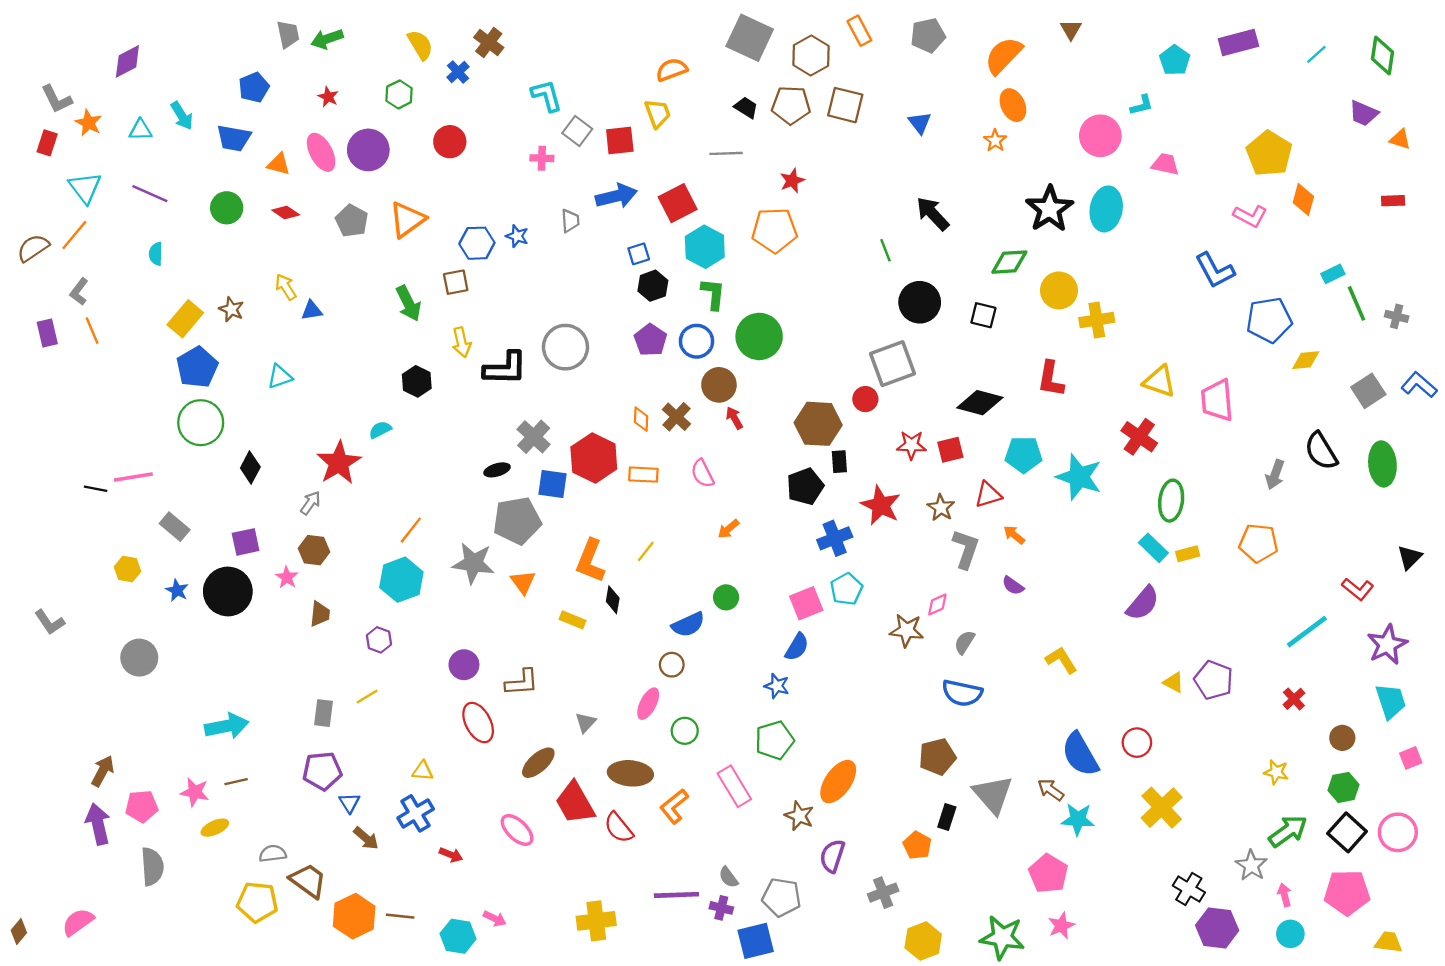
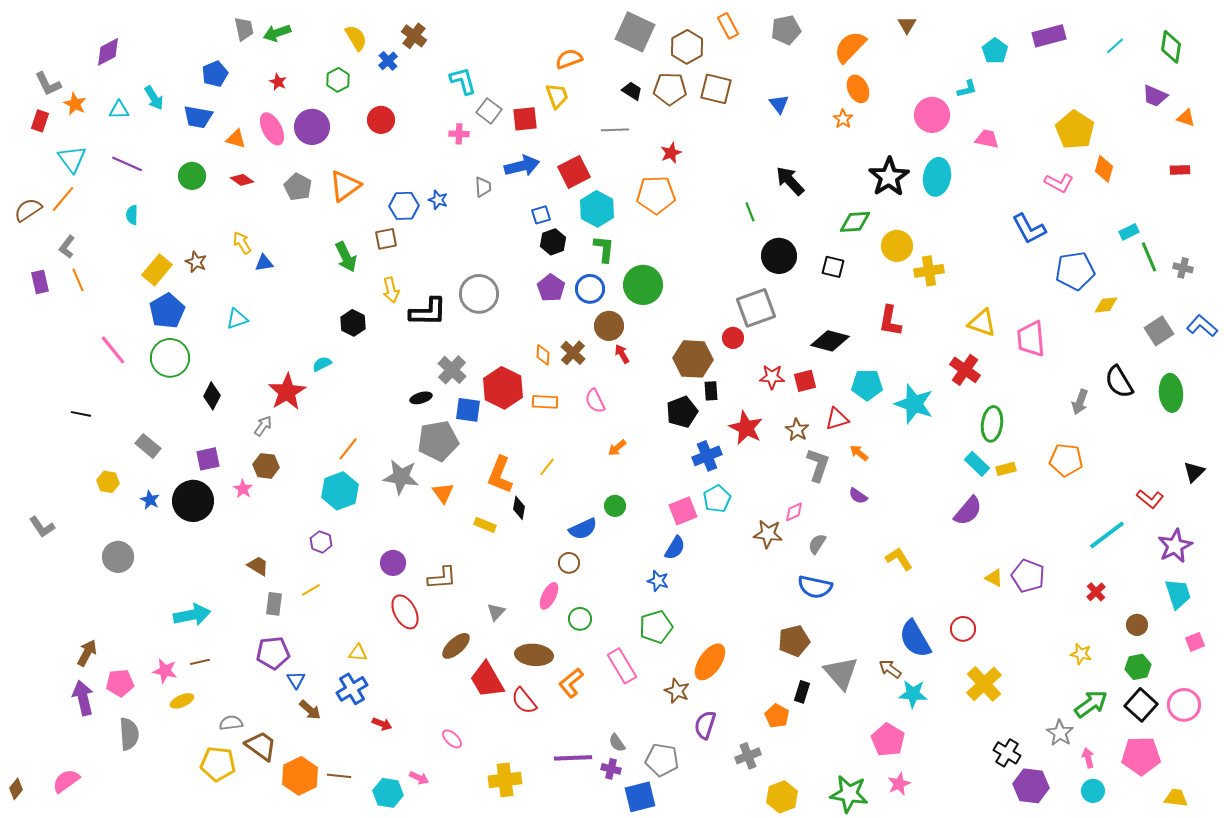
pink line: (133, 477) -> (113, 350), moved, turned 60
brown trapezoid: (320, 614) -> (258, 566), moved, turned -65
pink ellipse: (517, 830) -> (452, 739), moved, size x0.7

